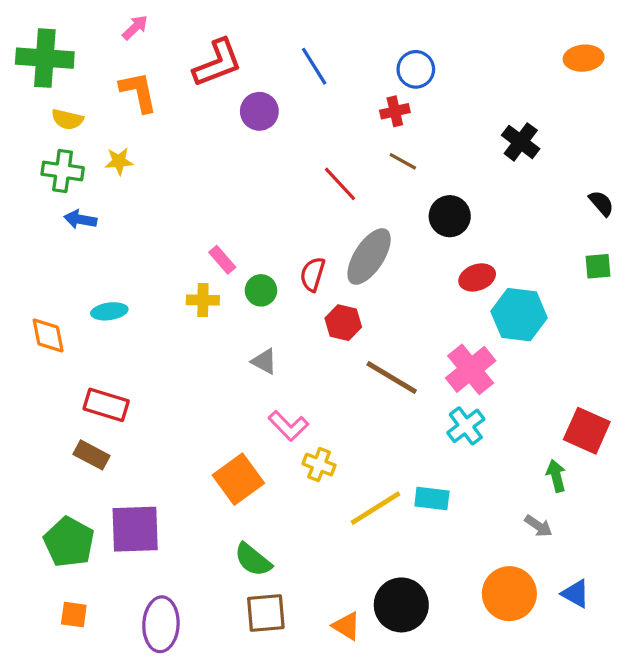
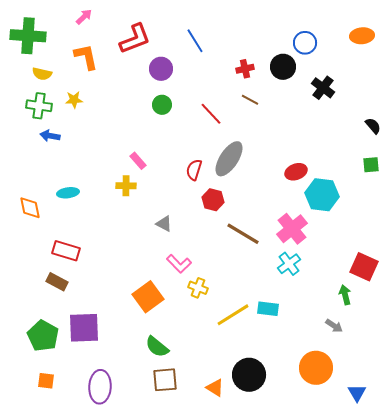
blue circle: (416, 69) -> (305, 43), moved
black circle: (450, 216) -> (283, 67), moved
green circle: (261, 290) -> (162, 105), moved
blue triangle: (576, 594) -> (357, 393), moved, turned 30

